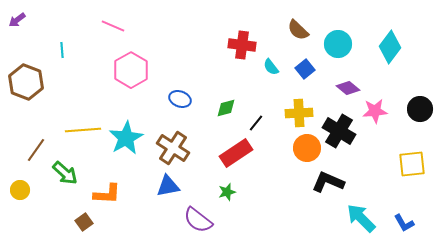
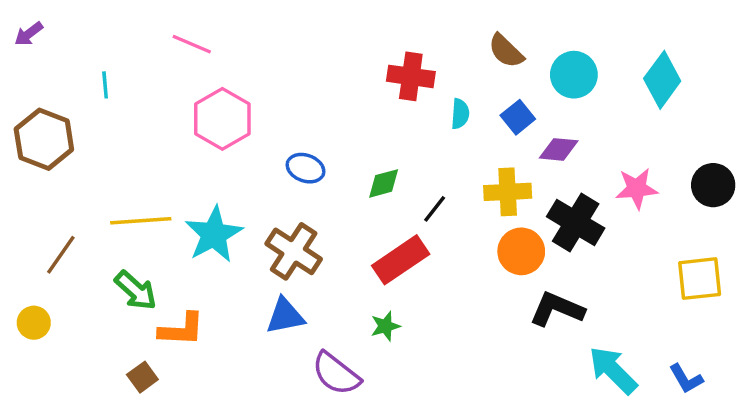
cyan semicircle: (271, 67) -> (460, 114), turned -138
purple diamond: (348, 88) -> (559, 149), moved, turned -35
green arrow: (65, 173) -> (136, 290), moved

